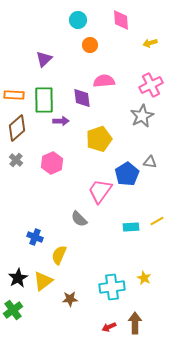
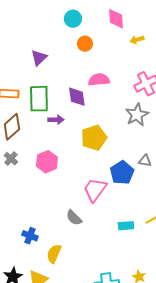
yellow arrow: (150, 43) -> (137, 40), moved

